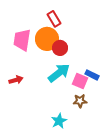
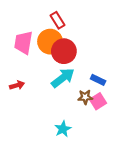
red circle: (60, 48) -> (64, 51), size x1.5
pink square: (80, 81) -> (98, 101), moved, turned 35
brown star: (80, 101) -> (85, 97), moved

